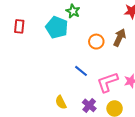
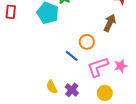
orange circle: (96, 42) -> (87, 42), moved
purple cross: (89, 105) -> (72, 90), moved

